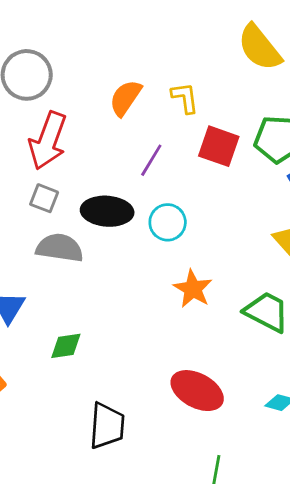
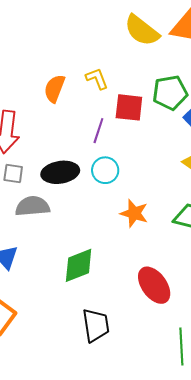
purple line: (151, 160) -> (98, 131), moved
green diamond: (66, 346) -> (79, 265), moved, size x1.5
red ellipse: (197, 391) -> (154, 285), turned 39

